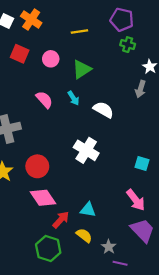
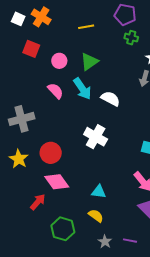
pink circle: (51, 59) -> (59, 61), moved
cyan arrow: (73, 98) -> (82, 89), size x1.6
red arrow: (61, 220) -> (38, 202), moved
gray star: (109, 247) -> (105, 242), moved

